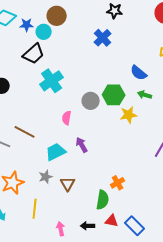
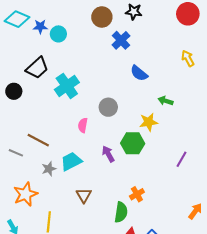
brown circle: (57, 16) -> (102, 17), moved
black trapezoid: (34, 54) -> (37, 68), moved
blue semicircle: (139, 73) -> (139, 73), moved
green hexagon: (114, 95) -> (133, 143), moved
purple arrow: (82, 145) -> (108, 154), moved
gray star: (46, 177) -> (49, 169), moved

